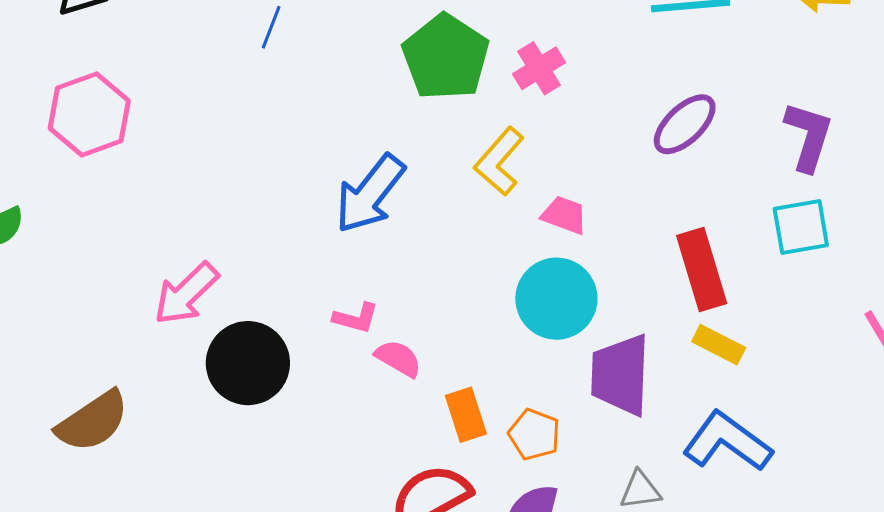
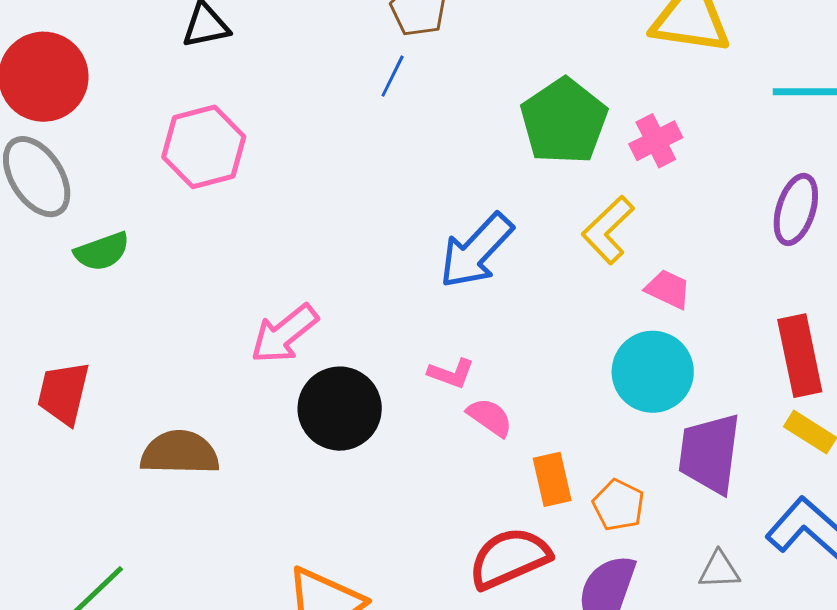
purple ellipse: (685, 124) -> (796, 209), turned -34
brown semicircle: (93, 421) -> (180, 453), turned -150

